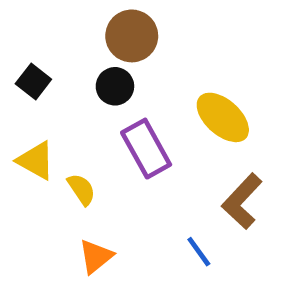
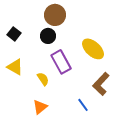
yellow semicircle: (81, 189) -> (43, 79), moved

